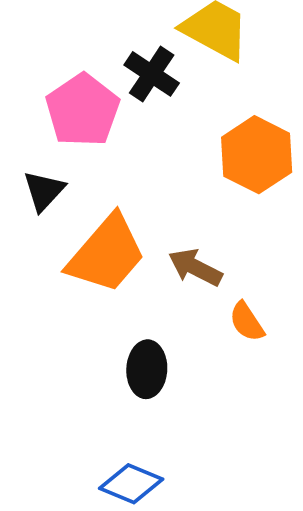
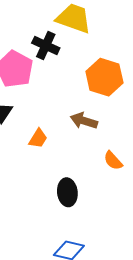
orange trapezoid: (107, 254) -> (38, 138), size x0.5
brown arrow: (195, 267) -> (84, 121), moved

